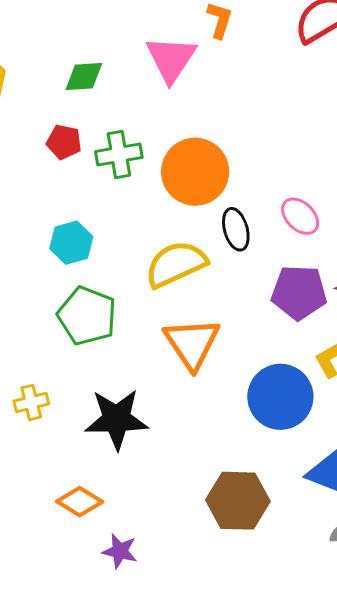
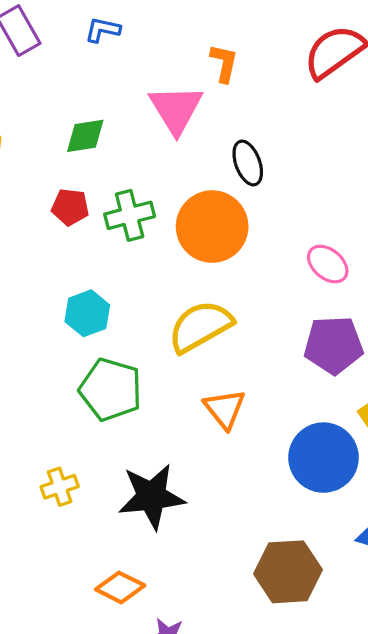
black ellipse: (236, 229) -> (248, 163), moved
orange triangle: (192, 343) -> (225, 409), size x0.7

